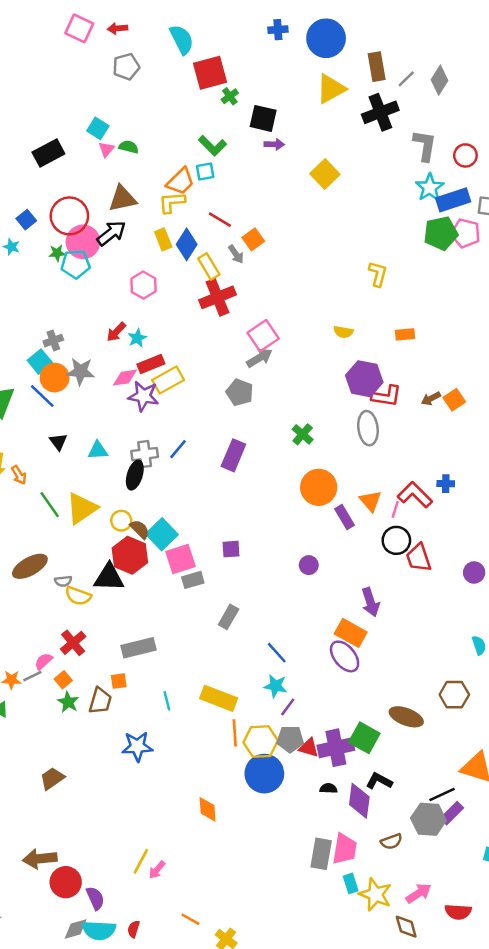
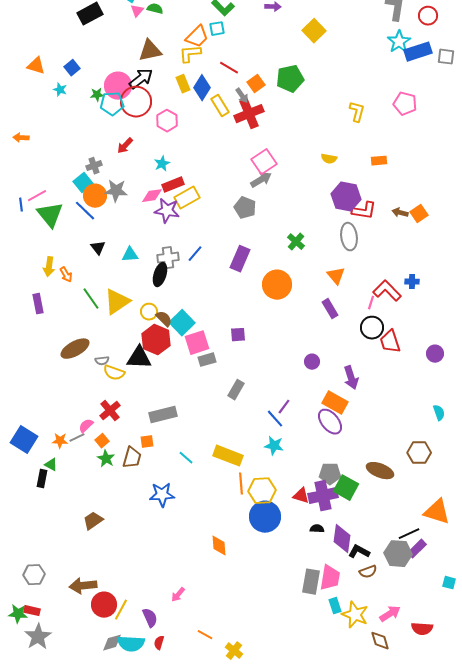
red circle: (69, 216) -> (136, 102), moved
green pentagon: (441, 233) -> (290, 79), moved
pink pentagon: (465, 233) -> (405, 104), moved
red cross: (217, 297) -> (249, 114), moved
red arrow: (116, 332) -> (125, 146), moved
brown arrow: (431, 399) -> (400, 213), turned 42
orange circle: (319, 487) -> (277, 285), moved
orange triangle: (370, 501) -> (336, 276), moved
purple circle: (309, 565) -> (312, 362), moved
cyan line: (167, 701) -> (186, 458), turned -35
purple line: (288, 707) -> (284, 407), moved
gray pentagon: (290, 739) -> (330, 474), moved
black L-shape: (379, 781) -> (359, 552), moved
yellow line: (141, 861) -> (121, 610), moved
purple semicircle: (95, 898) -> (150, 618), moved

